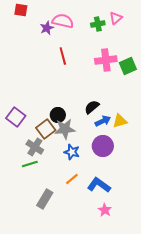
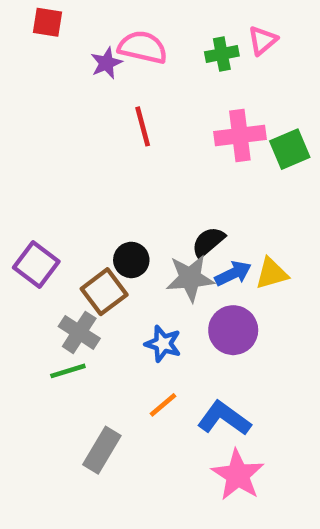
gray star: (65, 129) -> (190, 278), moved
pink star: (105, 210) -> (238, 475), size x1.6

